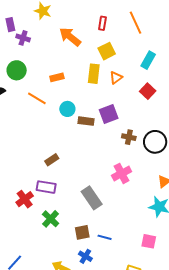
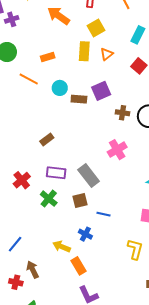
purple cross: (23, 38) -> (12, 19), turned -32
purple rectangle: (46, 187) -> (56, 173), moved
brown square: (82, 232) -> (80, 200), moved

